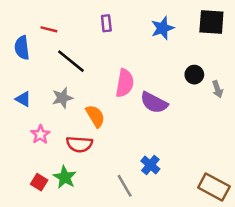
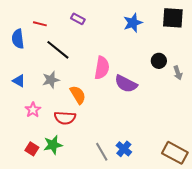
purple rectangle: (106, 23) -> (78, 19), moved, turned -56
blue cross: (150, 165) -> (124, 149), moved
green star: (65, 177) -> (53, 145), turned 30

